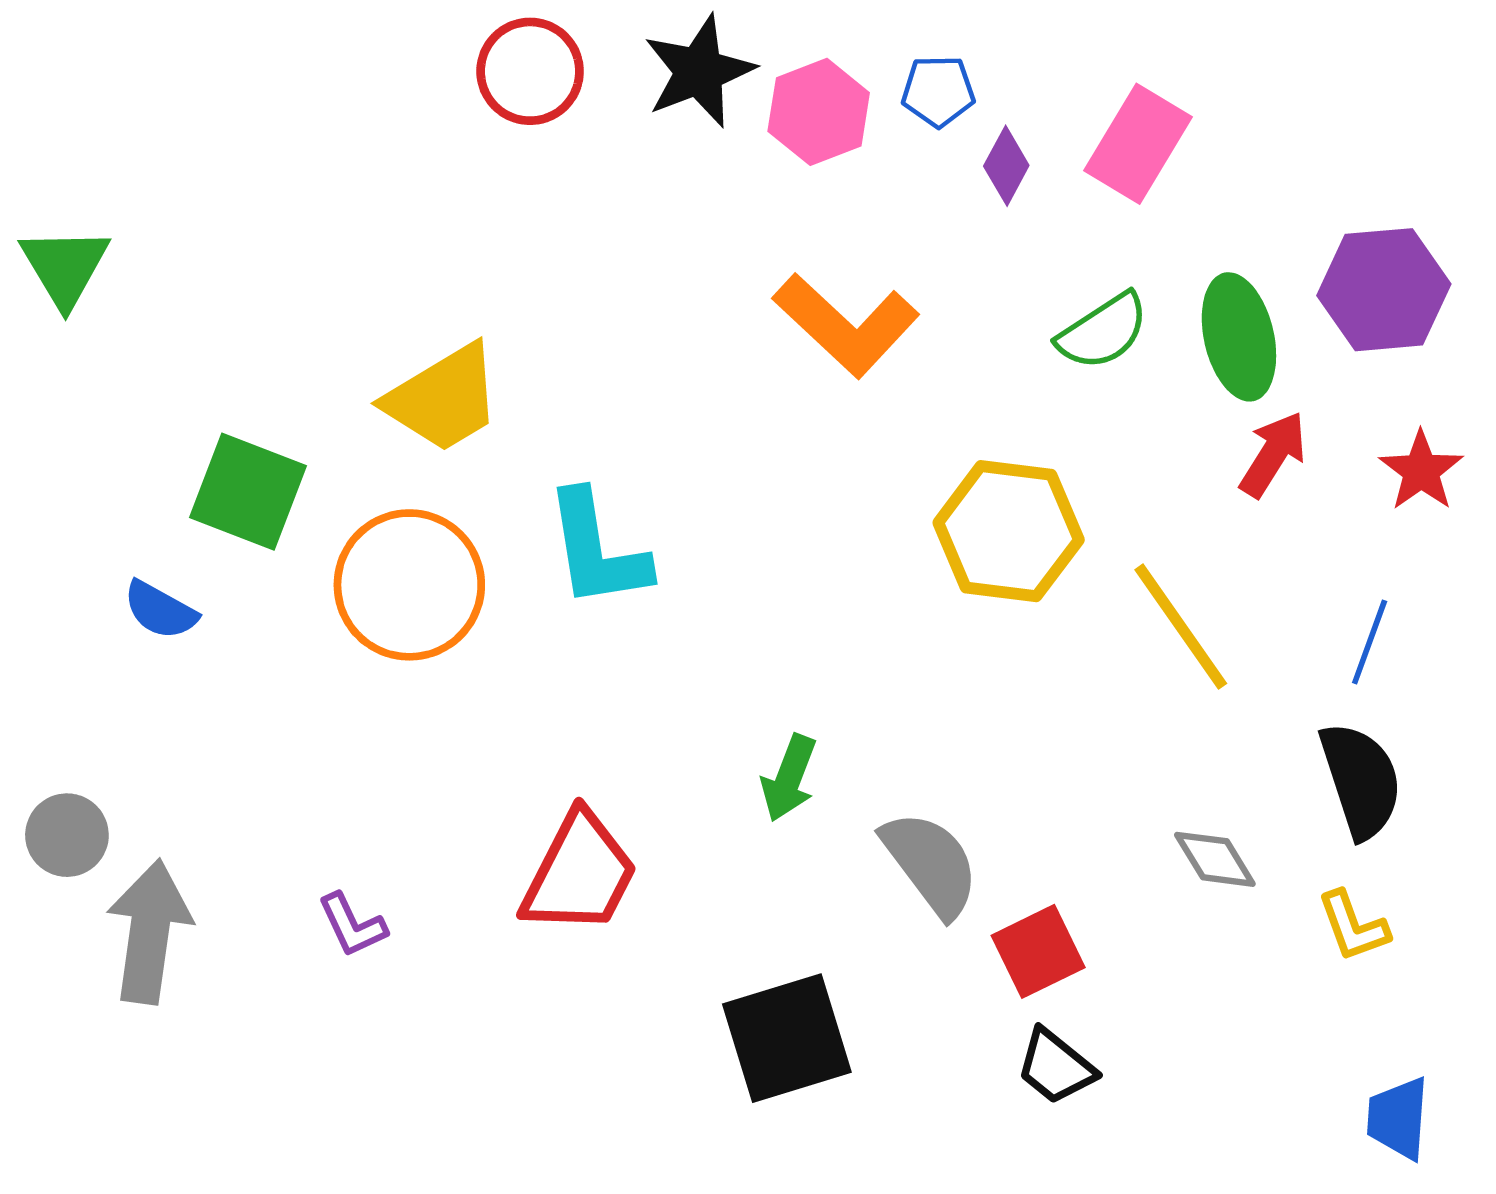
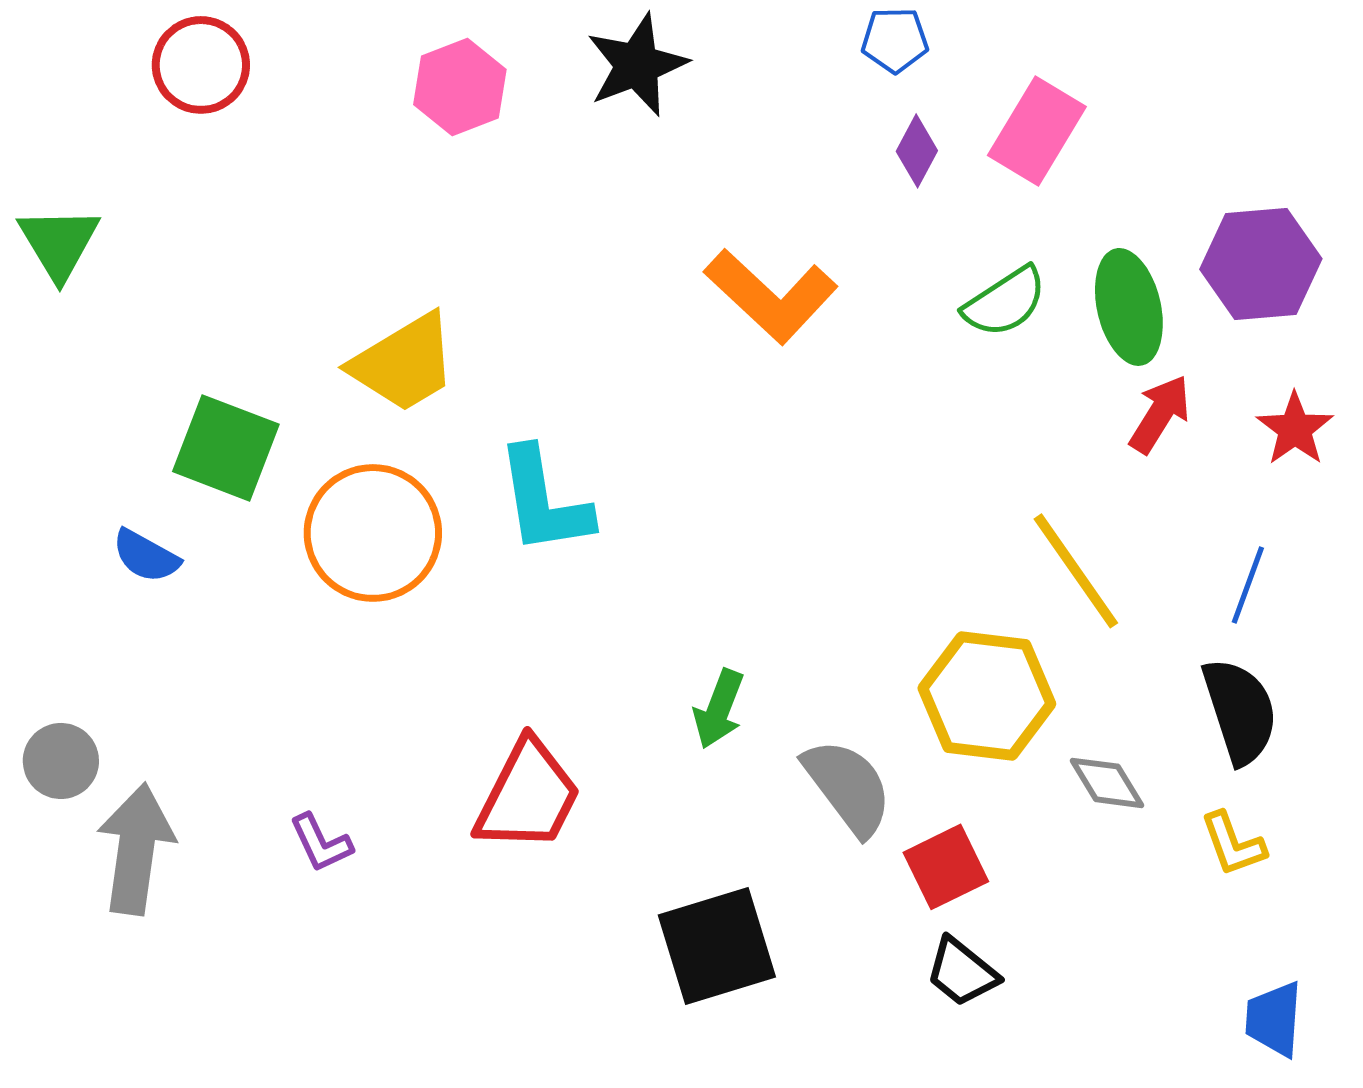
red circle: (530, 71) -> (201, 65), moved
blue pentagon: (938, 91) -> (895, 40), moved
pink hexagon: (819, 112) -> (460, 87), moved
yellow hexagon: (1009, 531) -> (987, 696), moved

